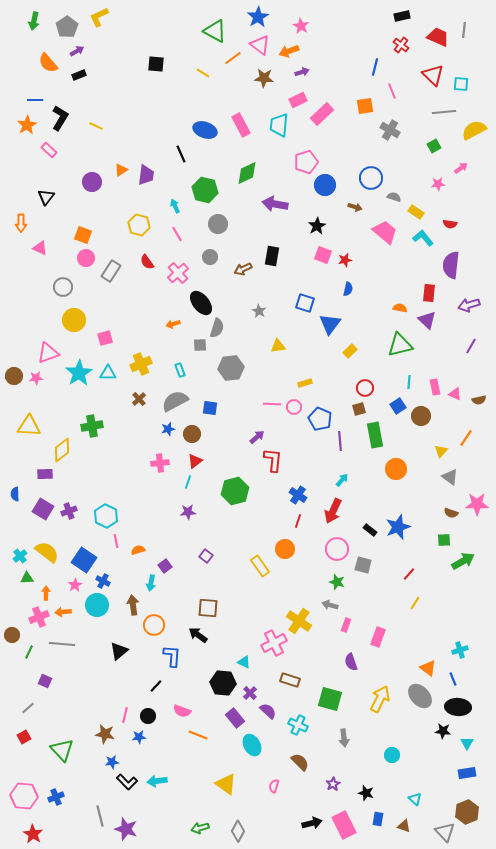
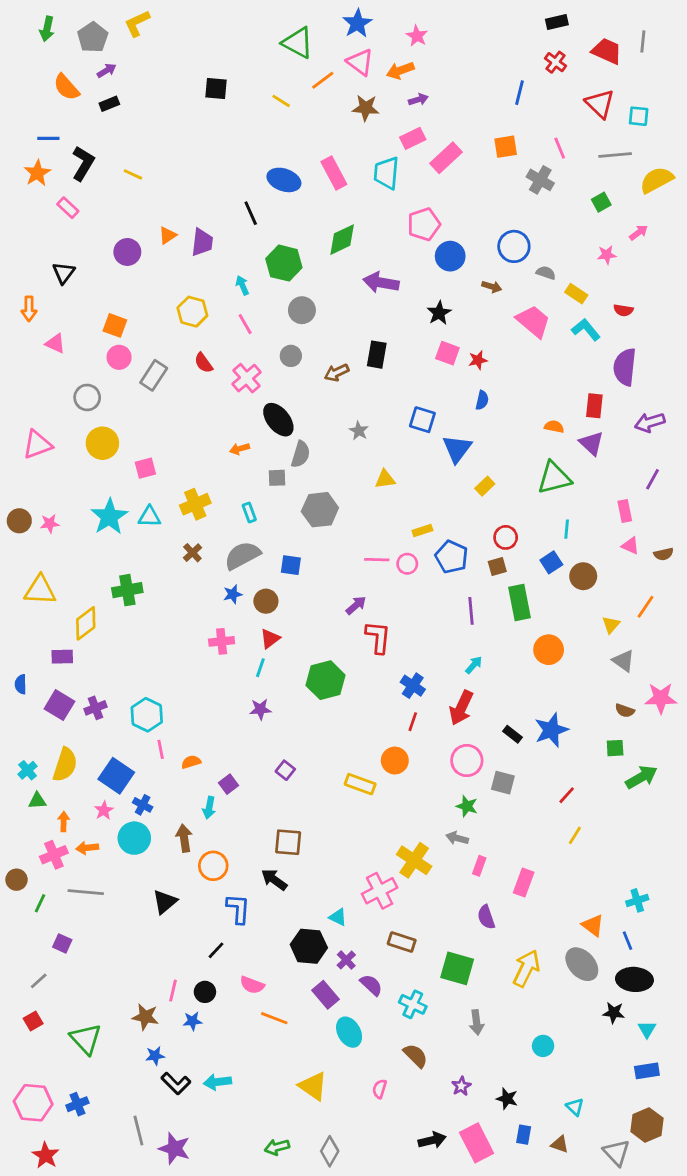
pink line: (392, 91) -> (560, 148), moved
pink triangle: (48, 353) -> (37, 445), moved
pink rectangle: (435, 387) -> (625, 511), moved
blue pentagon: (320, 419) -> (452, 557), moved
yellow semicircle: (47, 552) -> (65, 765), turned 70
yellow rectangle: (260, 566) -> (360, 784), turned -35

